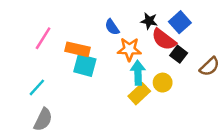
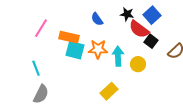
orange star: (129, 49) -> (98, 49), moved
cyan line: (37, 87) -> (36, 68), turned -63
yellow rectangle: (139, 94) -> (109, 91), moved

